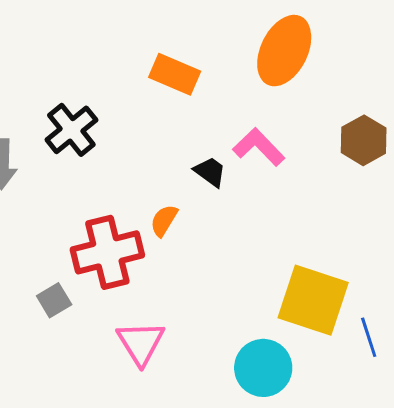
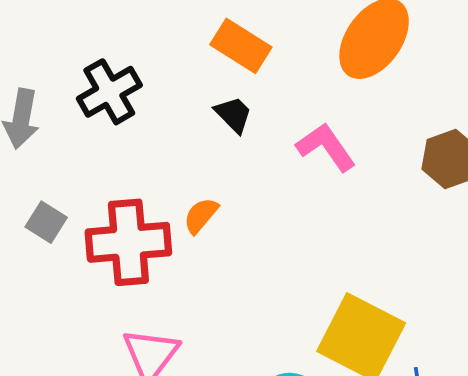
black trapezoid: (210, 172) -> (233, 114), moved
gray square: (54, 300) -> (46, 222), moved, turned -36

